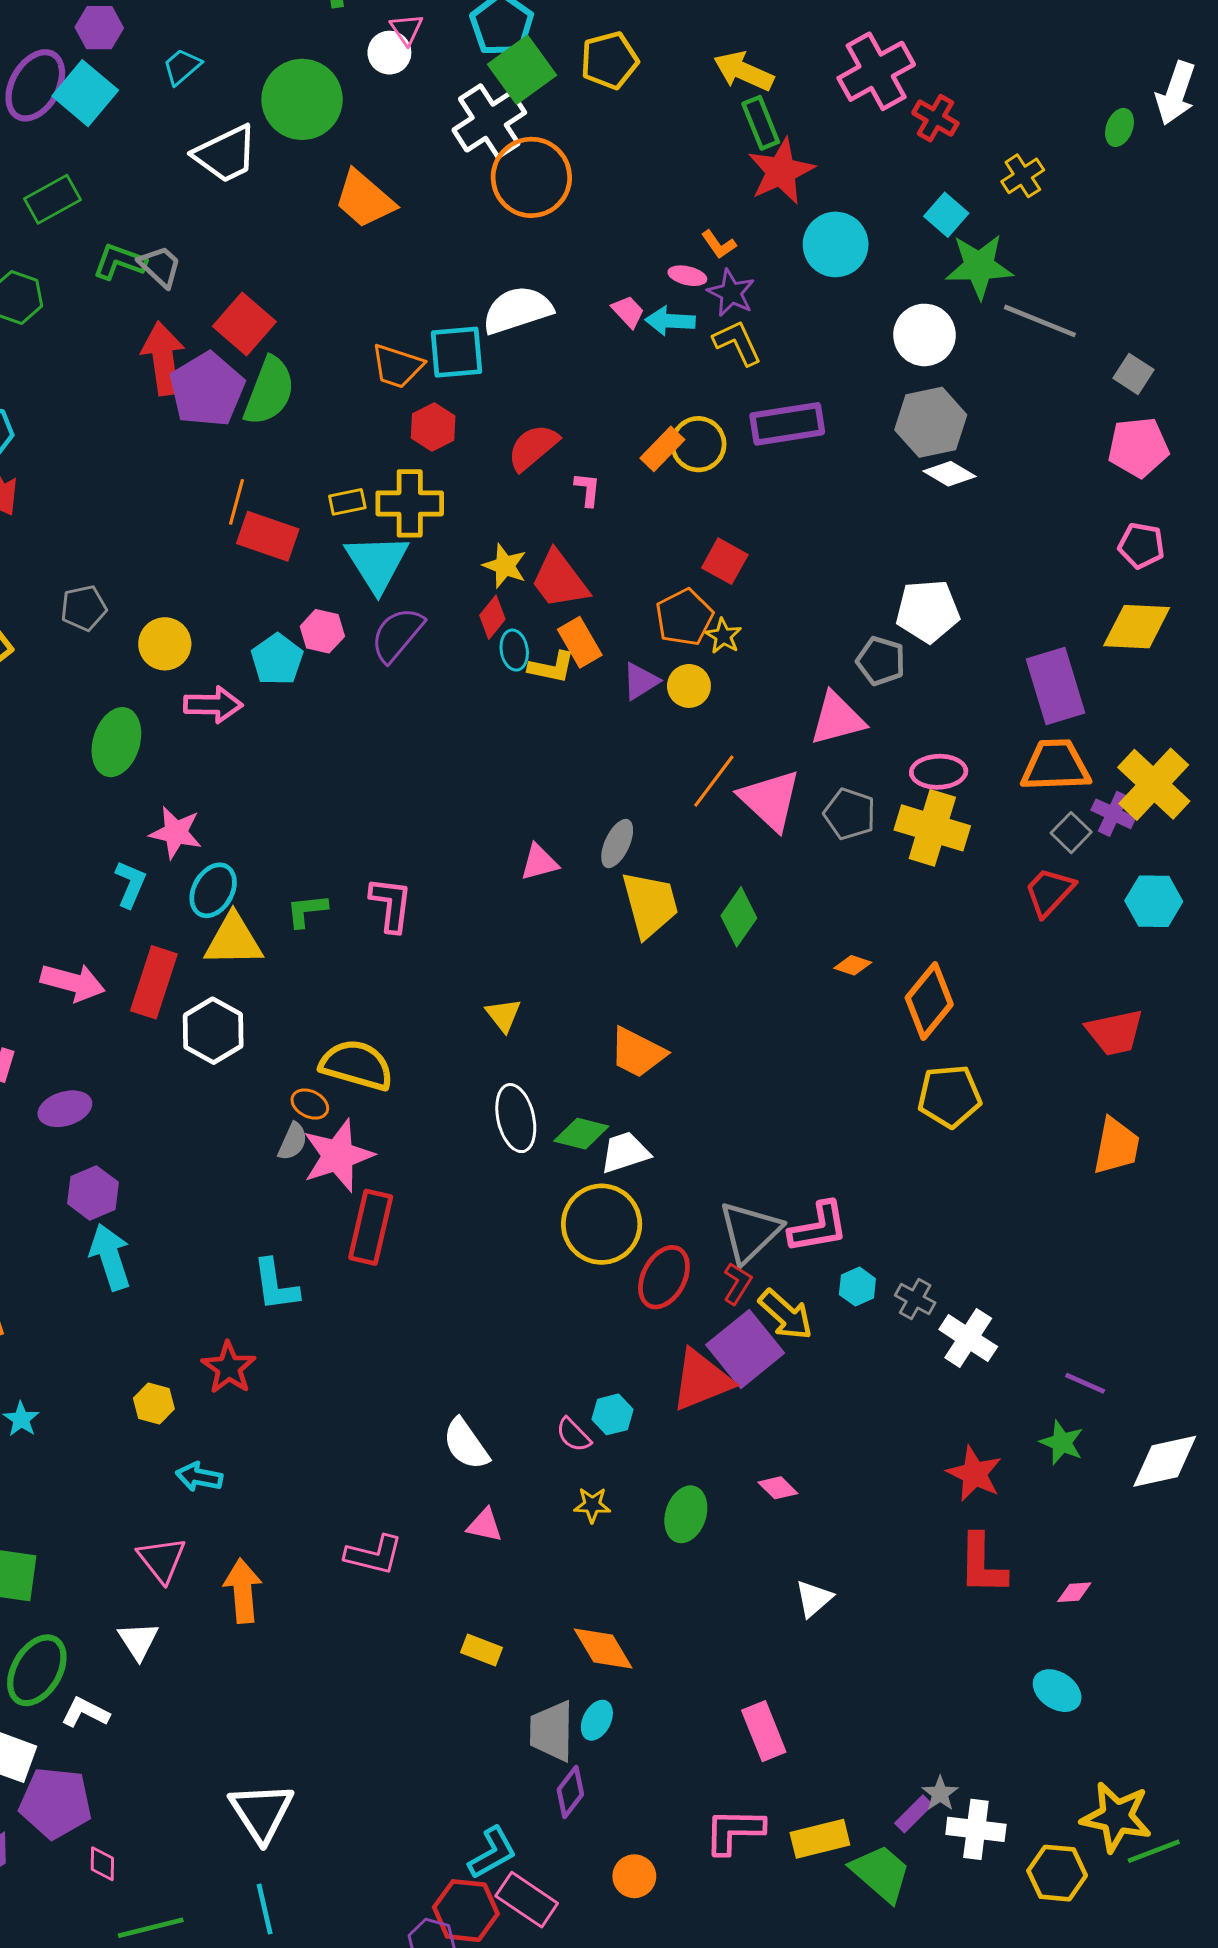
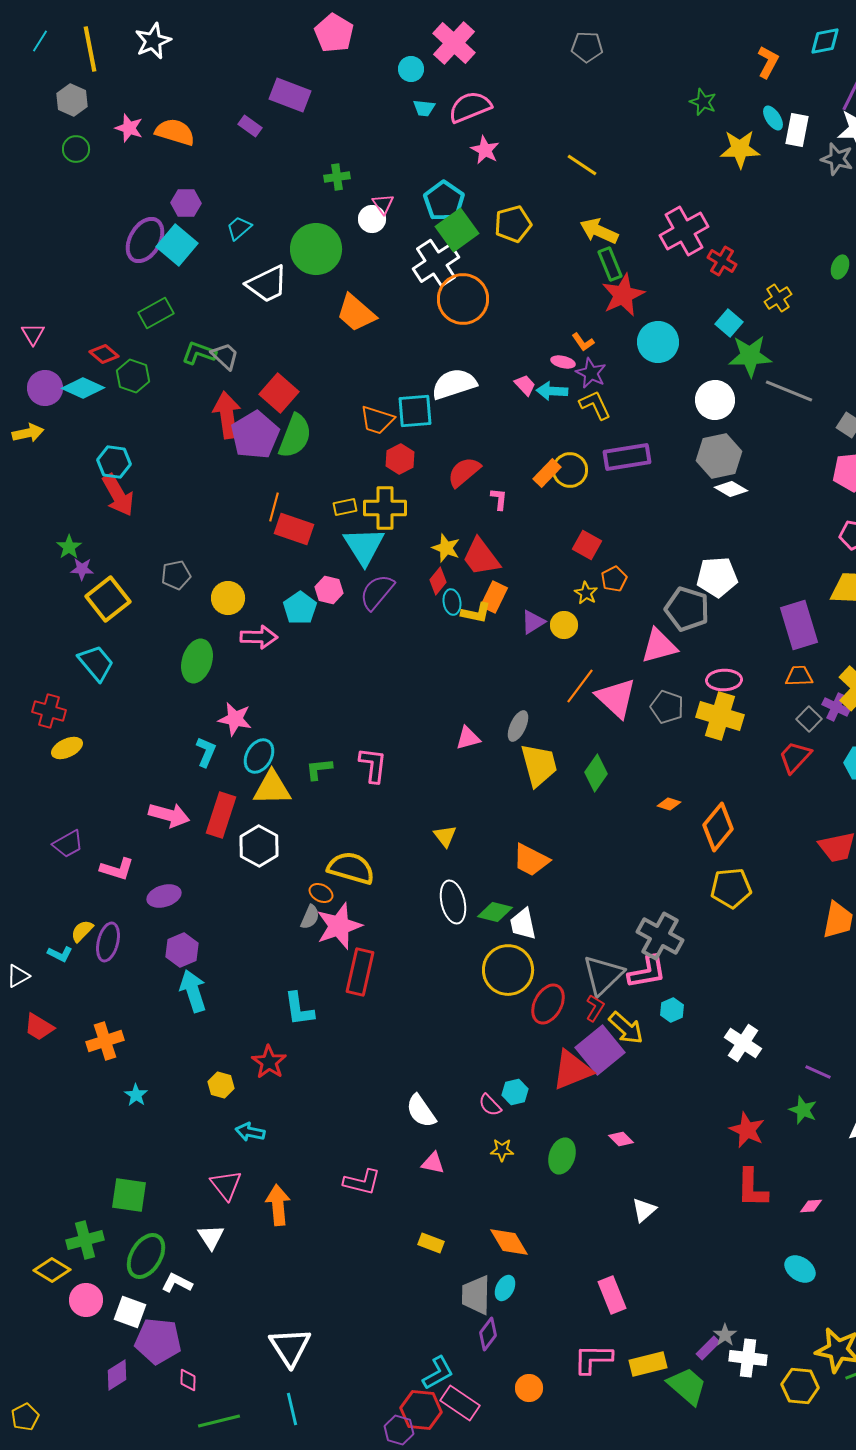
orange pentagon: (684, 617) -> (614, 579), moved, size x0.7
orange rectangle: (580, 642) -> (494, 597), turned 56
gray pentagon: (881, 661) -> (687, 609), size x1.4
orange trapezoid: (1056, 766) -> (799, 676), size x0.6
white trapezoid: (625, 1152) -> (523, 924), turned -84
gray cross: (915, 1299) -> (660, 936), moved, size x1.8

